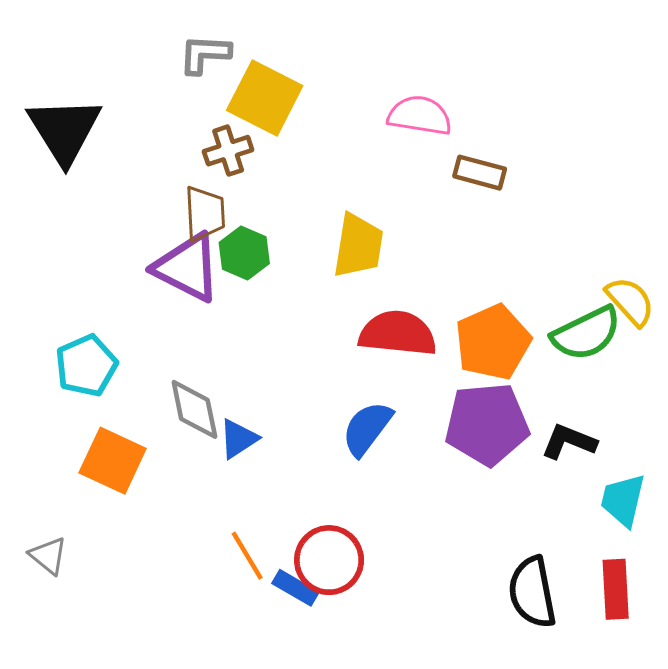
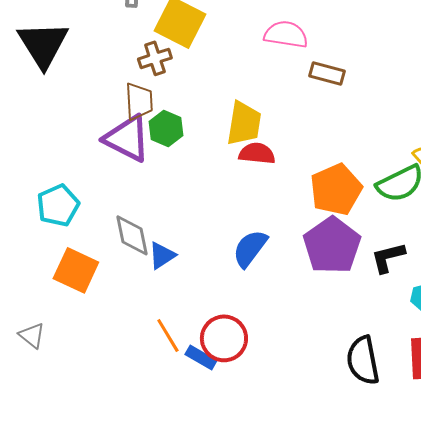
red semicircle: (398, 333) -> (257, 153), moved, size x0.7
purple pentagon: (487, 424) -> (332, 245), turned -30
black L-shape: (569, 442) -> (388, 257), turned -36

